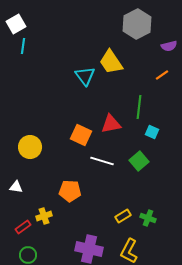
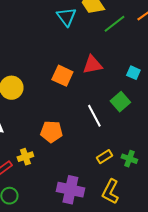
green line: (139, 107) -> (114, 24), moved, turned 45
white line: (102, 161) -> (94, 116), moved, turned 45

